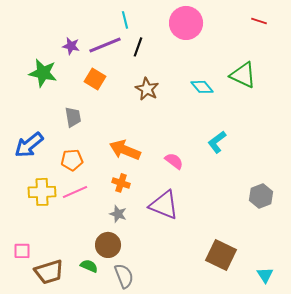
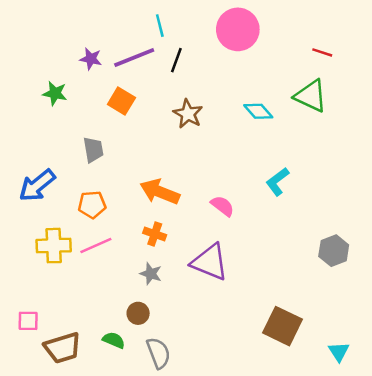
red line: (259, 21) -> (322, 52), moved
green star: (43, 73) -> (55, 93), size x0.7
brown circle: (108, 245) -> (138, 313), size x0.7

